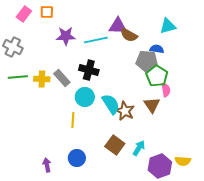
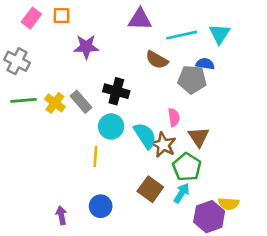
purple triangle: (118, 26) -> (140, 19), moved
cyan triangle: (168, 26) -> (220, 34), turned -42
brown semicircle: (129, 35) -> (157, 60), moved
cyan line: (96, 40) -> (182, 35), moved
green pentagon: (157, 76) -> (187, 167), moved
yellow cross: (42, 79) -> (55, 103), turned 35
pink semicircle: (166, 90) -> (174, 117), moved
yellow semicircle: (183, 161) -> (229, 204), moved

